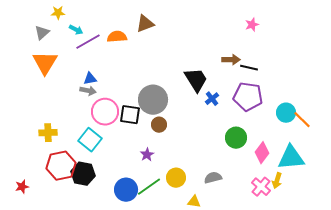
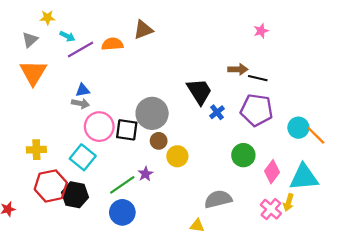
yellow circle: (176, 178) -> (177, 156), moved
gray semicircle: (213, 178) -> (218, 199), size x1.4
green line: (149, 187) -> (122, 185), moved

